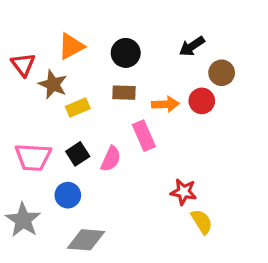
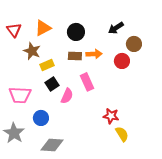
red triangle: (23, 65) -> (14, 30), moved
orange arrow: (165, 104) -> (94, 54), moved
black square: (78, 154) -> (52, 84), moved

